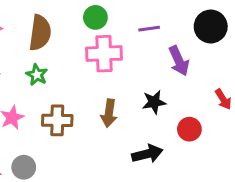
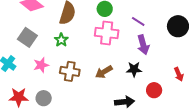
purple line: (149, 29) -> (138, 21), turned 32
purple arrow: (179, 61) -> (143, 45), moved
brown arrow: (109, 113) -> (104, 72), turned 42

